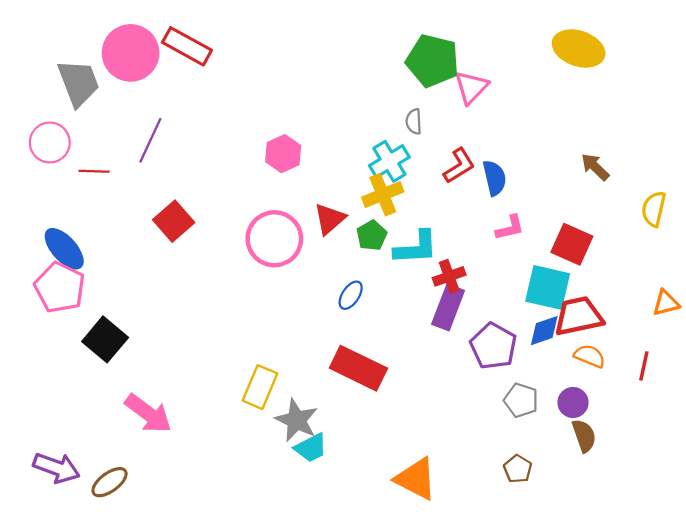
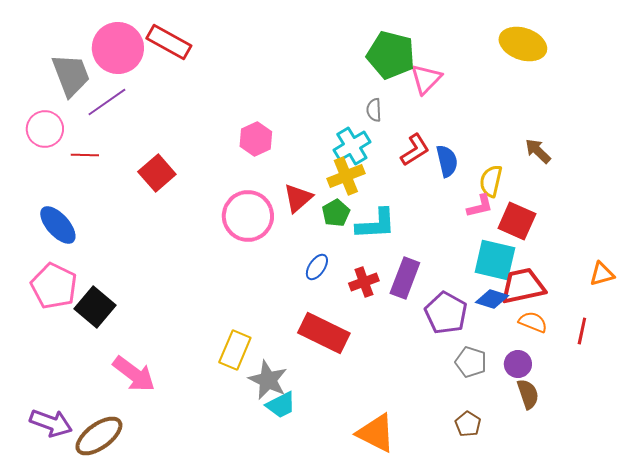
purple line: (150, 140) -> (107, 102), moved, turned 30
yellow semicircle: (654, 209) -> (491, 181), moved
red square: (174, 221) -> (157, 173), moved
pink L-shape: (510, 228) -> (480, 206), moved
red cross: (449, 276) -> (364, 282), moved
pink pentagon: (60, 287) -> (54, 286), moved
blue diamond: (544, 331) -> (492, 299), turned 36
brown ellipse: (110, 482) -> (99, 436), size x1.4

